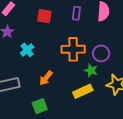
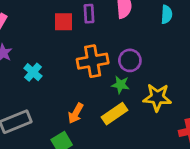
red square: (44, 16) -> (64, 22), moved
orange arrow: (46, 78) -> (76, 113), moved

